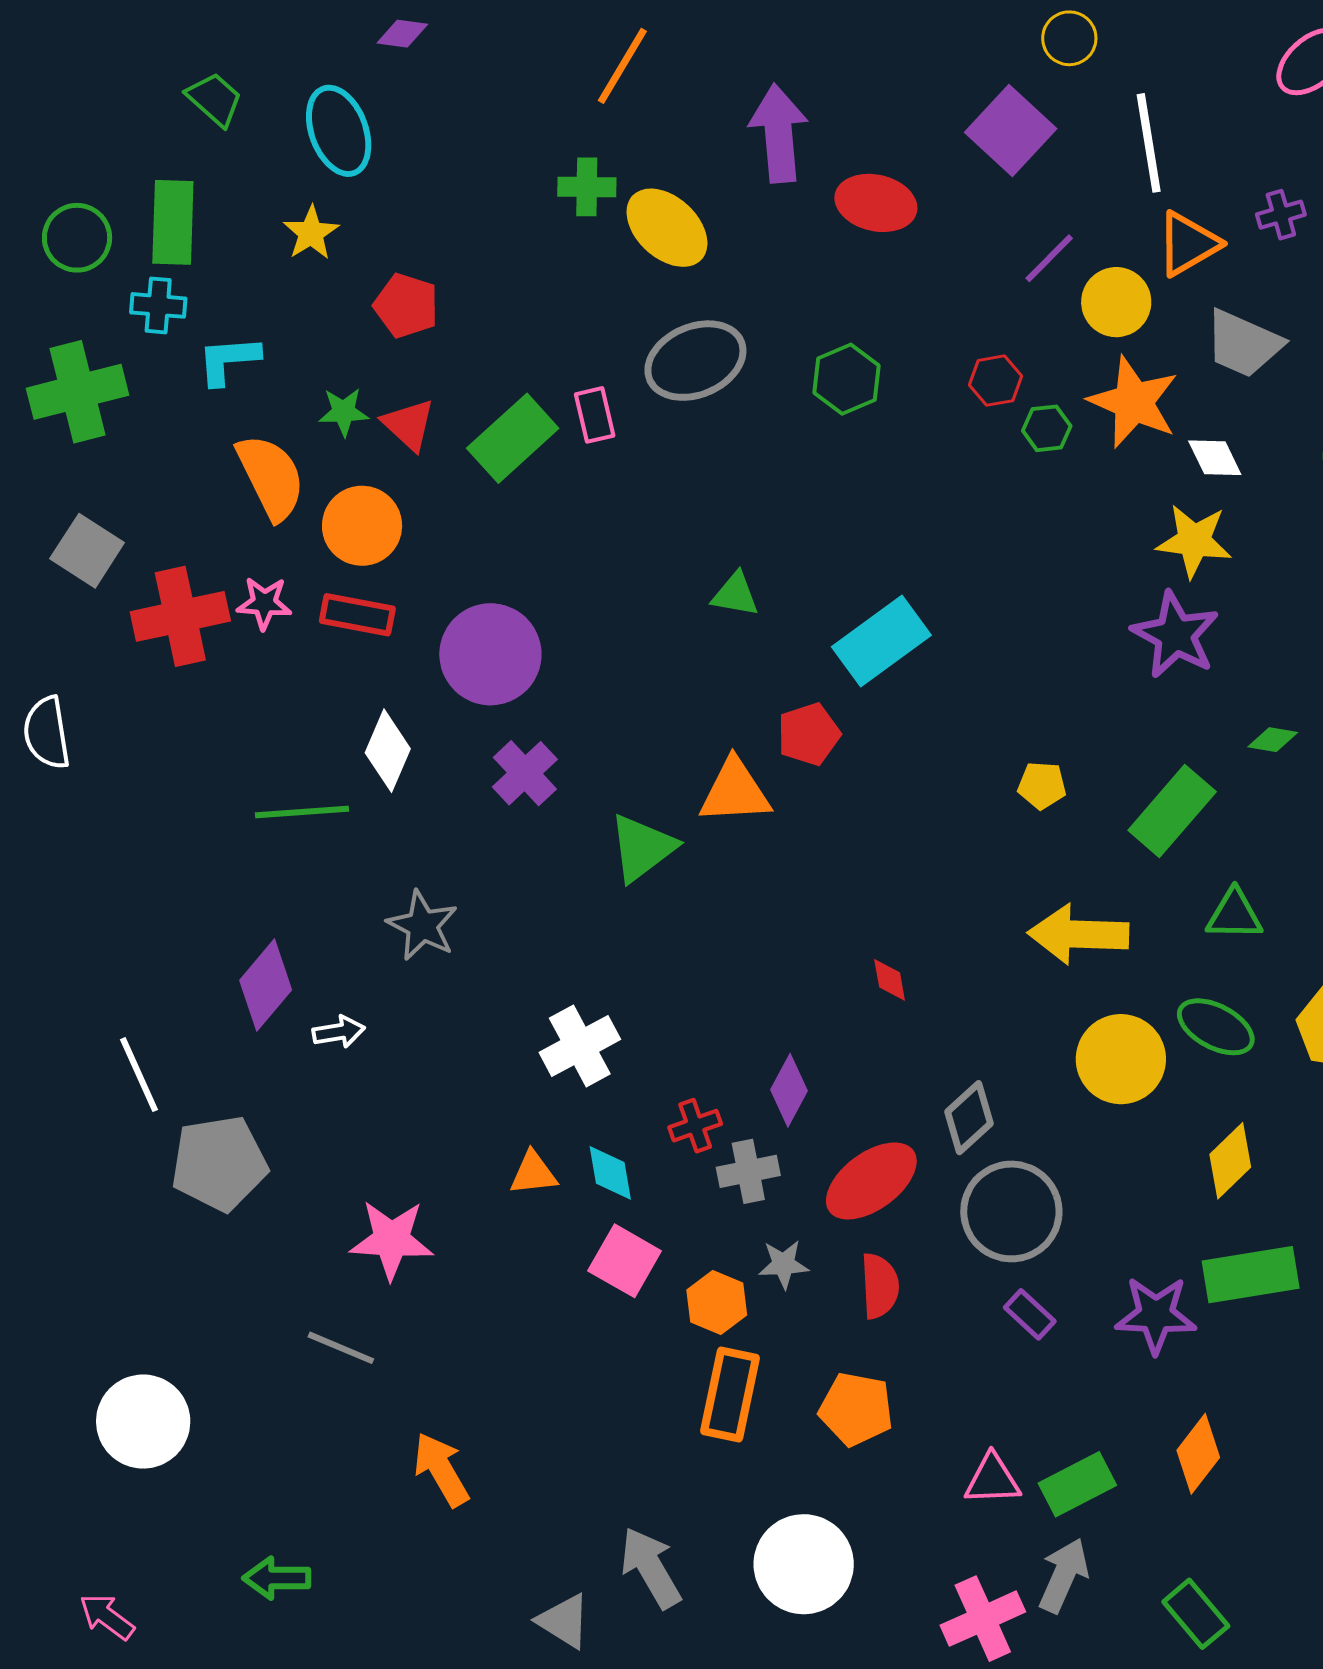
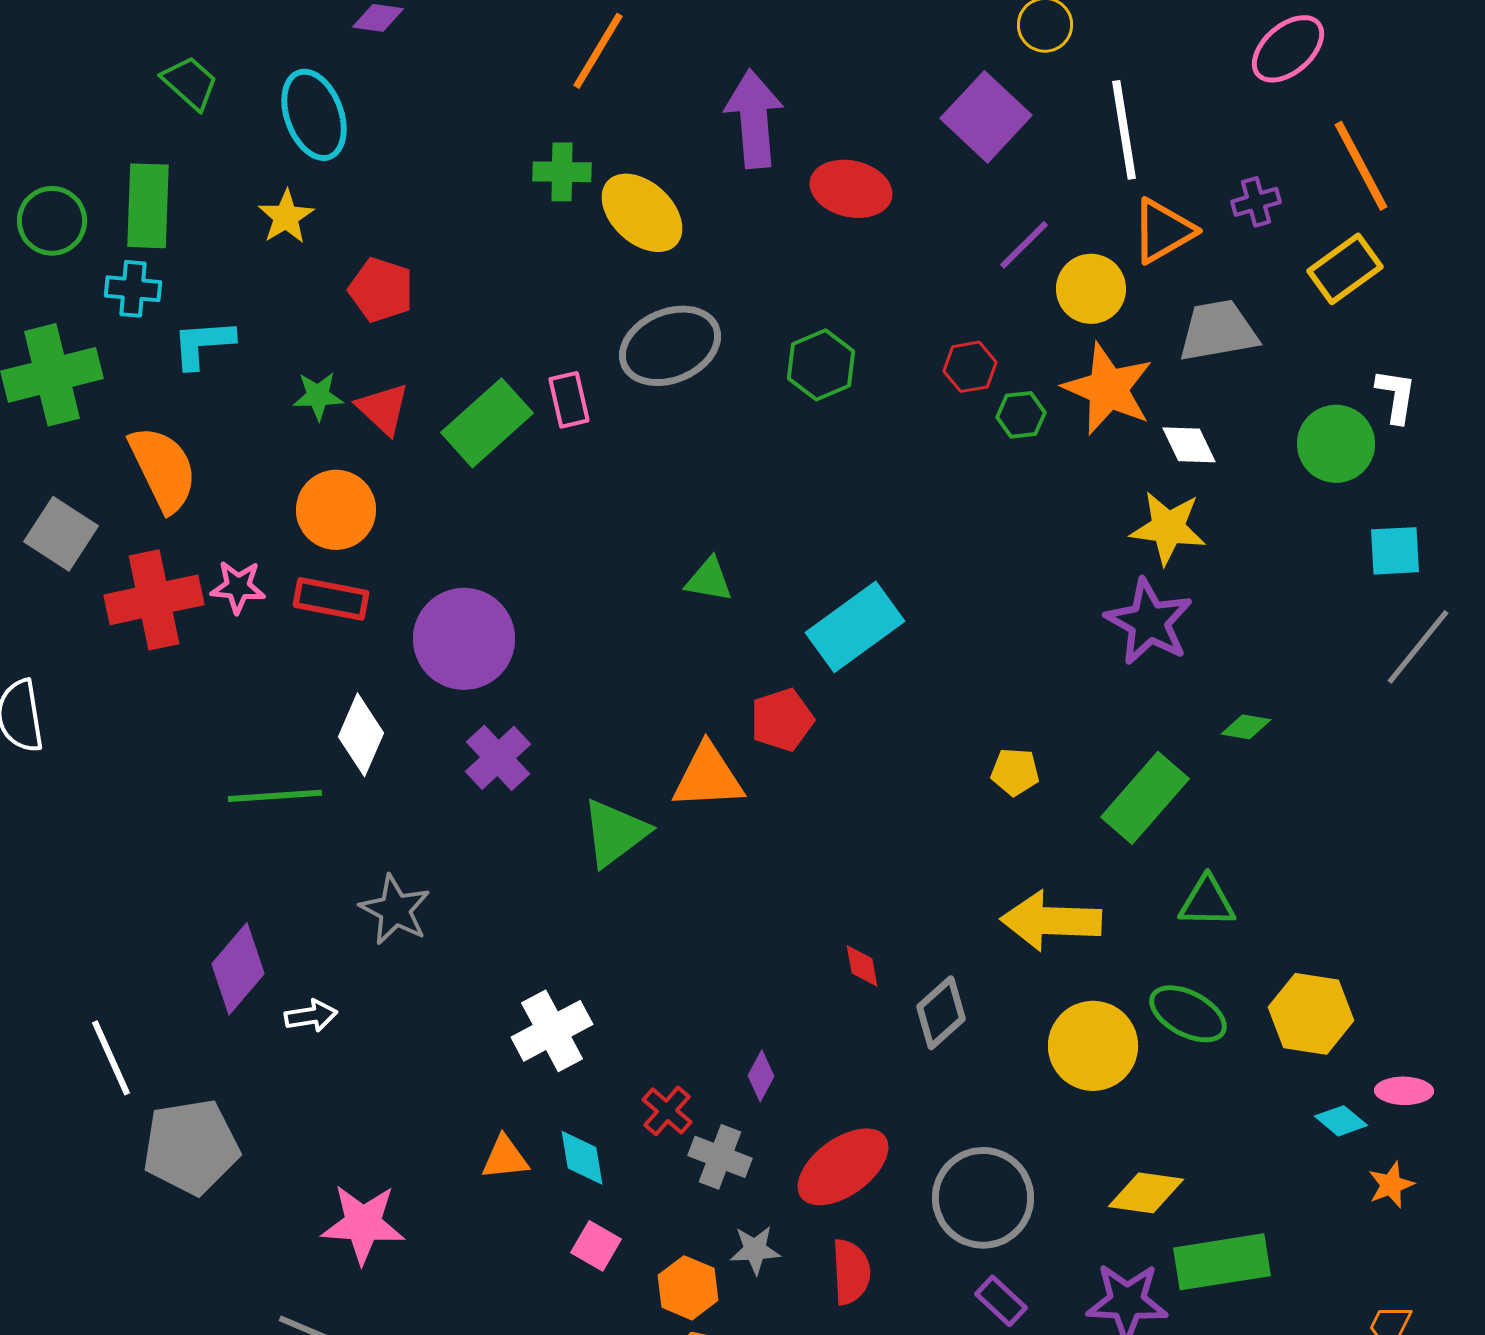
gray trapezoid: (1243, 344) -> (1218, 331), turned 146
orange semicircle: (271, 477) -> (163, 469), moved
purple diamond: (789, 1090) -> (761, 1076), size x0.7
gray diamond: (969, 1118) -> (941, 1013), moved
red cross: (695, 1126) -> (667, 1111), turned -30
yellow diamond: (1230, 1161) -> (1146, 1193), moved, turned 52
gray cross: (748, 1171) -> (720, 1157), turned 32
pink square: (625, 1261) -> (596, 1246), size x0.7

